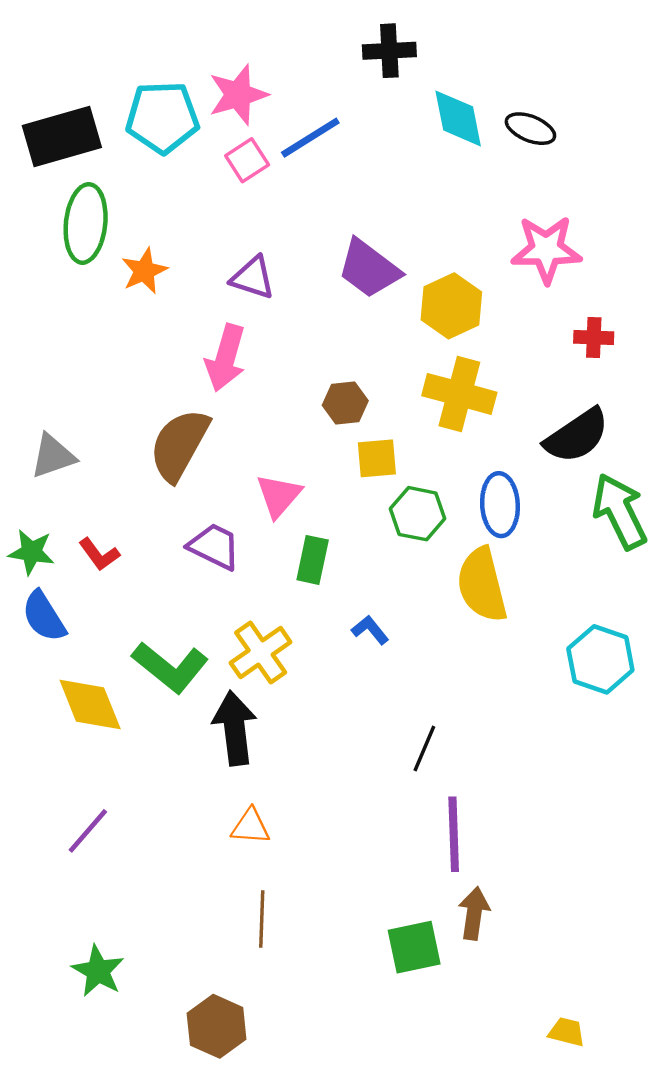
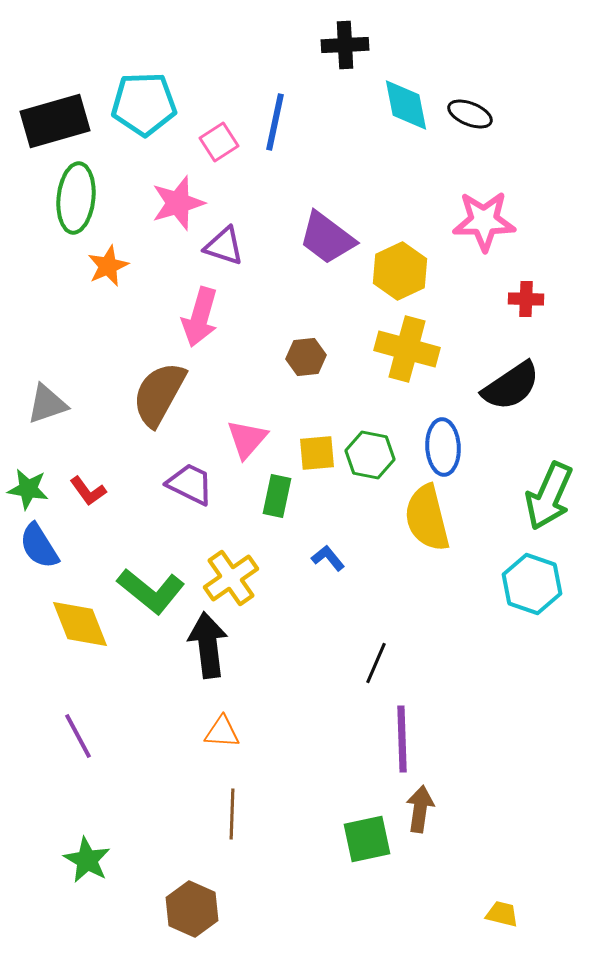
pink star: (238, 95) -> (178, 203), moved
blue line: (310, 138) -> (275, 122), turned -46
orange star: (144, 271) -> (108, 266), moved
yellow square: (377, 458) -> (317, 453), moved
green arrow: (620, 511) -> (549, 496), moved, turned -130
purple line: (88, 831) -> (78, 736), turned -69

